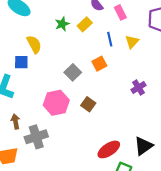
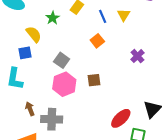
green star: (62, 24) -> (53, 18), moved
gray square: (73, 72) -> (62, 60), moved
brown square: (88, 104) -> (94, 80), turned -32
gray cross: (36, 137) -> (52, 119), turned 30

